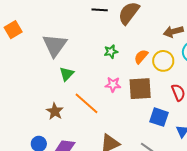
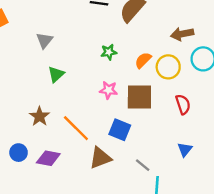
gray triangle: (55, 45) -> (45, 40), size x0.6
orange line: (87, 103) -> (76, 128), moved
blue square: (159, 117) -> (120, 130), moved

